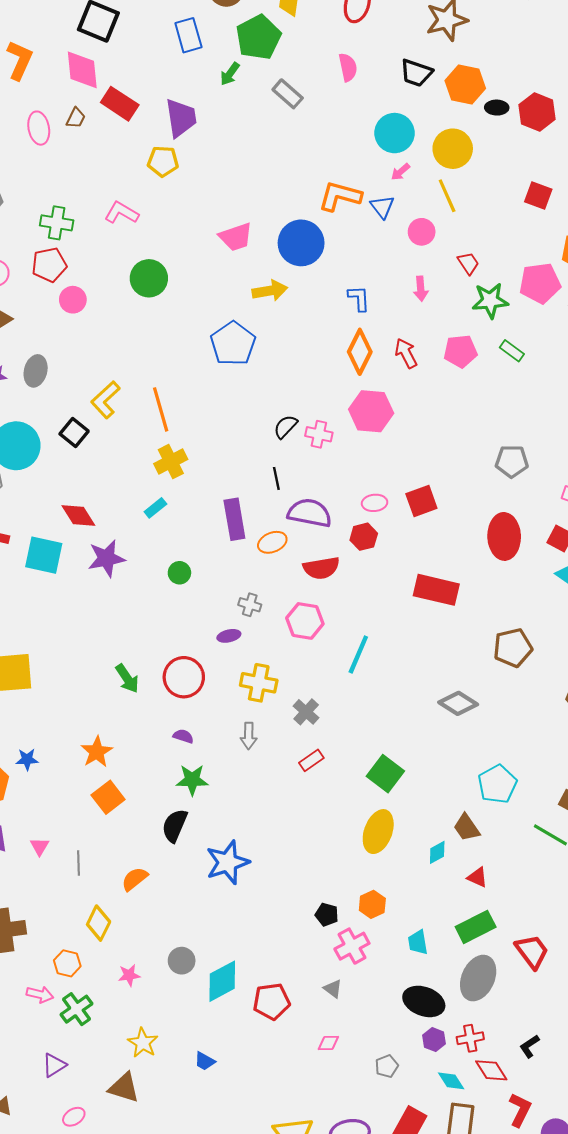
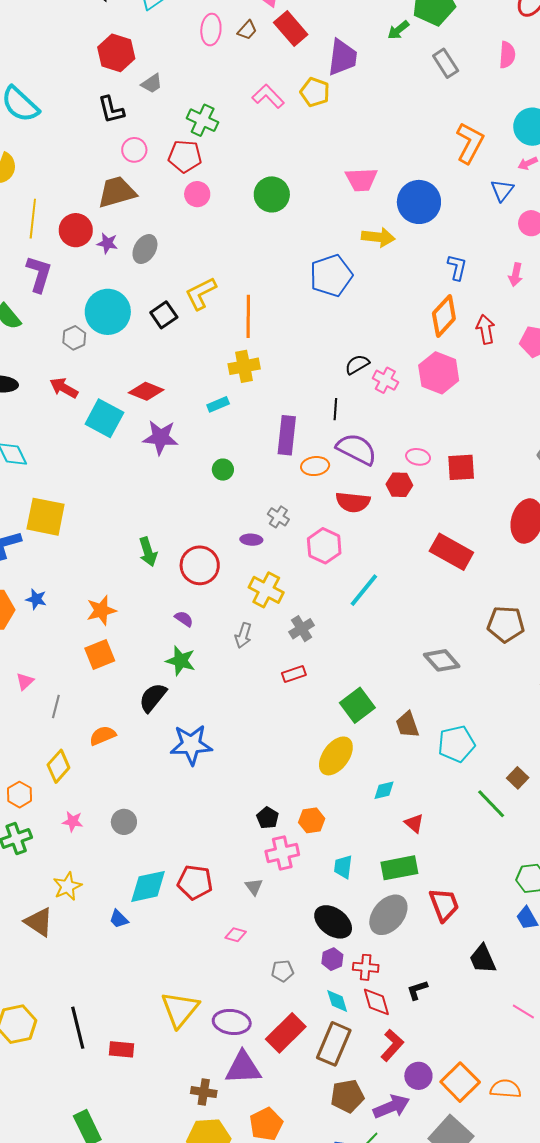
orange L-shape: (340, 196) -> (470, 143), moved, turned 87
pink L-shape: (122, 213) -> (268, 96), moved
red diamond: (78, 515) -> (146, 391), turned -52
brown trapezoid: (467, 828) -> (407, 725), moved
cyan diamond: (222, 981) -> (148, 886), moved

